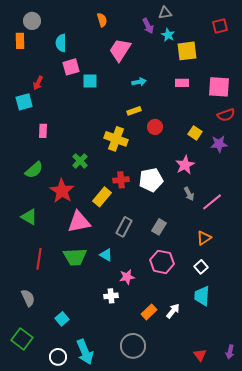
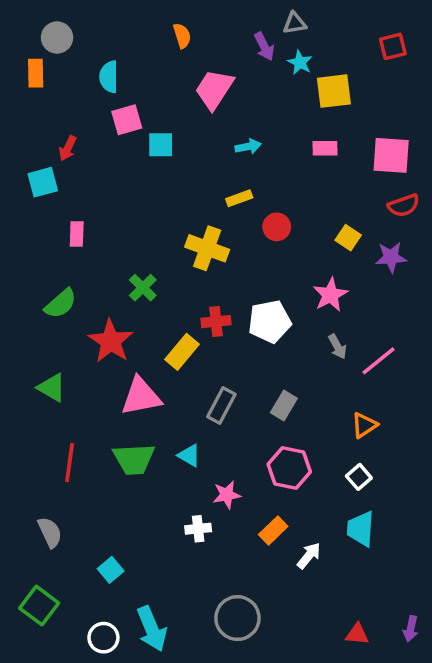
orange rectangle: (149, 312) -> (273, 531), moved
red triangle: (200, 355) -> (357, 634), turned -48

